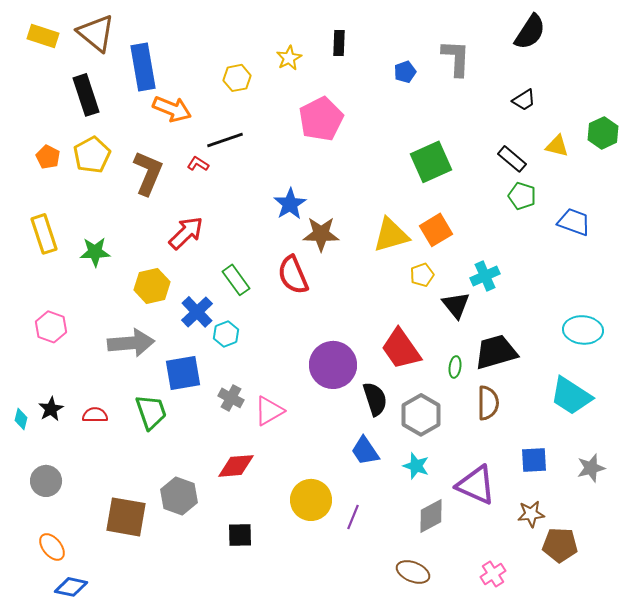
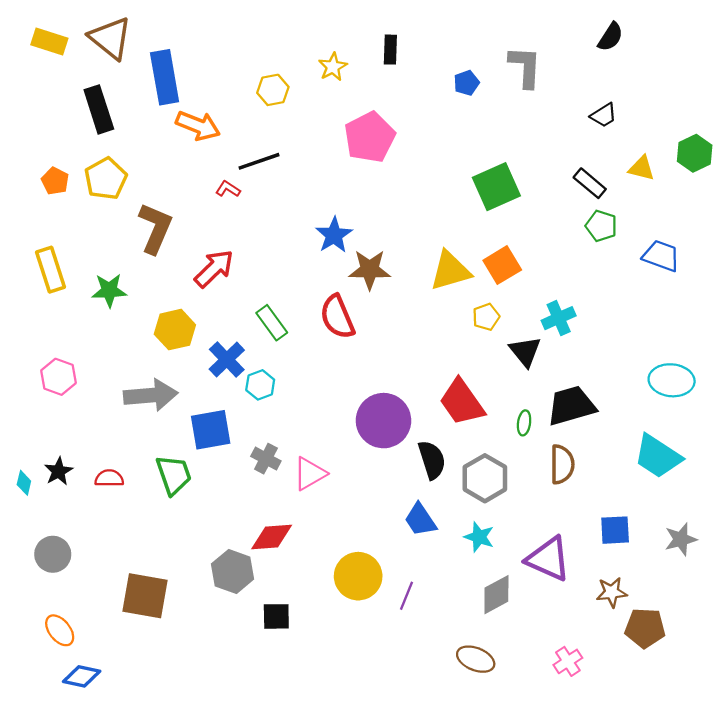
black semicircle: (530, 32) -> (610, 37), size x0.7
brown L-shape: (148, 173) -> (155, 228), moved
gray hexagon: (179, 496) -> (233, 572), moved

